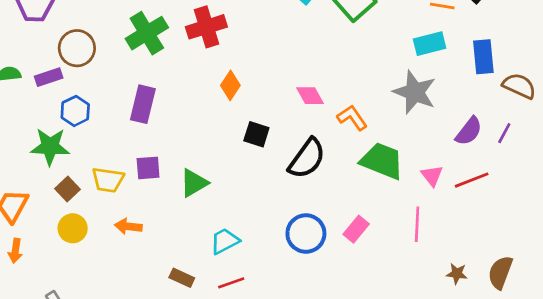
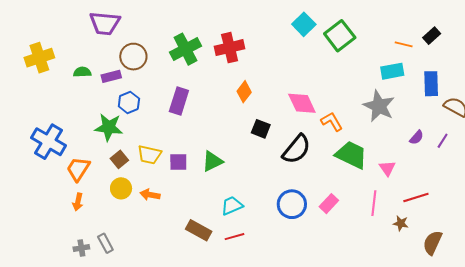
pink diamond: (310, 96) -> (302, 103), size x1.4
purple semicircle: (469, 131) -> (417, 137), size x0.7
purple square: (148, 168) -> (178, 162), moved
red line: (472, 180) -> (416, 197), moved
orange arrow: (128, 226) -> (150, 195), moved
brown star: (457, 274) -> (401, 223), moved
brown rectangle: (182, 278) -> (199, 230), size x1.4

